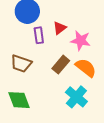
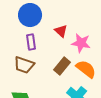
red triangle: (60, 28) -> (61, 31), turned -40
purple rectangle: (39, 35) -> (31, 42), moved

